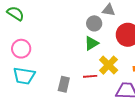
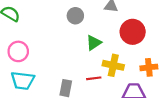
gray circle: (94, 23) -> (75, 16), moved
yellow cross: (109, 65) -> (113, 65), turned -30

